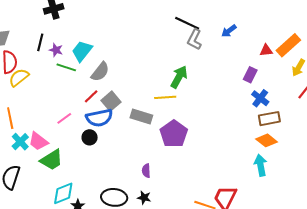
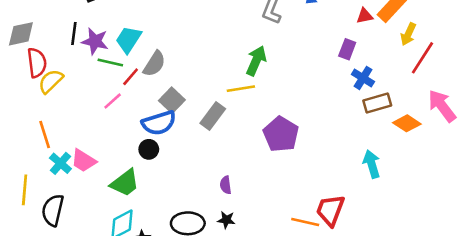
purple star: (56, 50) -> (95, 41), size x1.5
red line: (91, 96) -> (131, 77), moved
gray rectangle: (141, 116) -> (213, 116), turned -65
pink line: (64, 118) -> (113, 101), moved
purple pentagon: (174, 134) -> (281, 134), moved
orange diamond: (267, 140) -> (407, 123), moved
green trapezoid: (52, 160) -> (125, 183), moved

